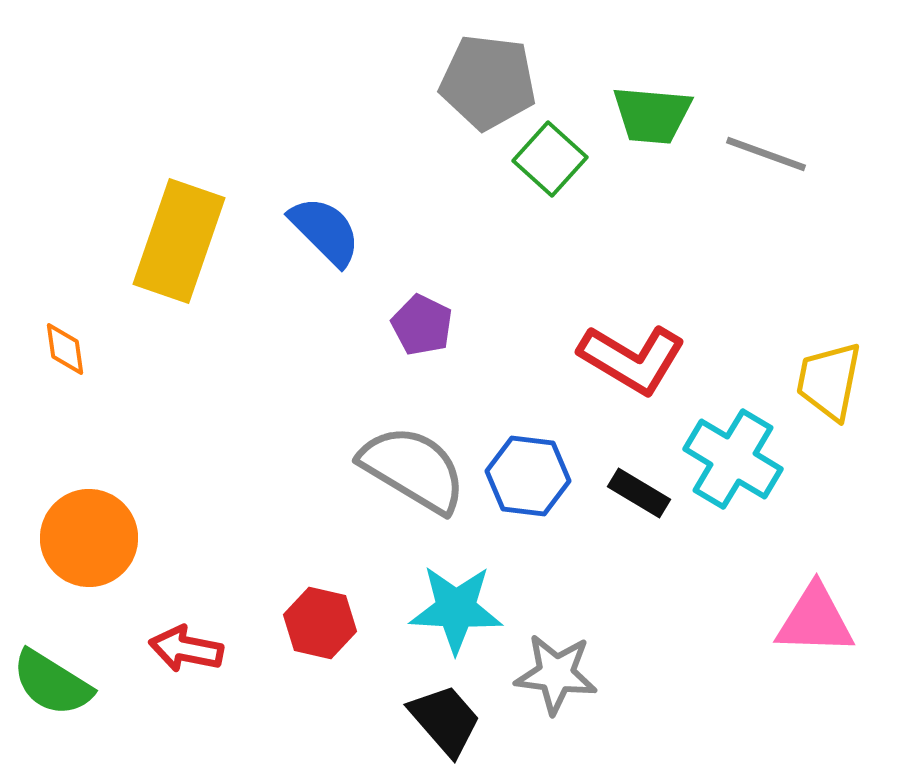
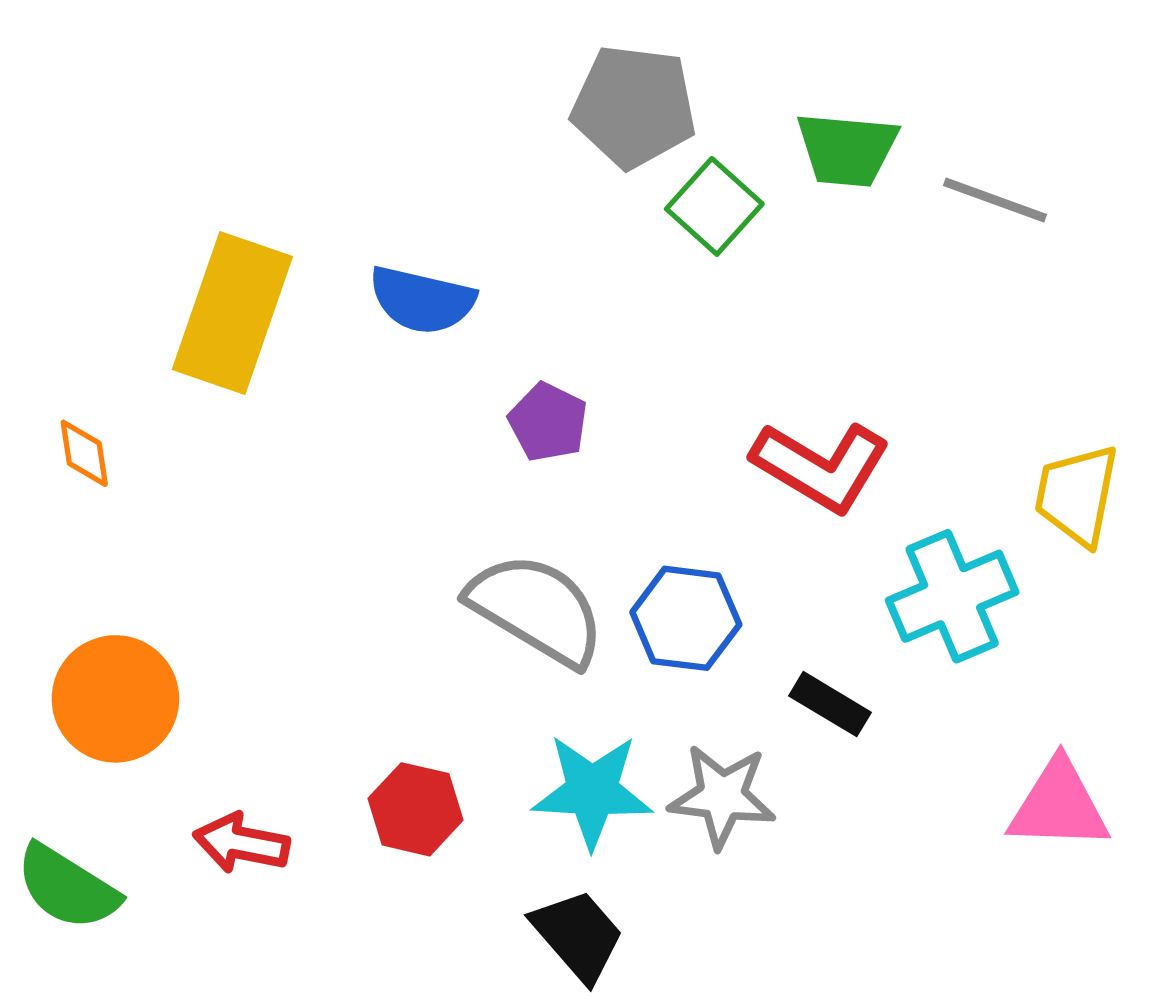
blue semicircle: (325, 231) -> (422, 300), turned 148
cyan cross: (733, 459) -> (952, 596), turned 36
black rectangle: (639, 493) -> (830, 704), moved
gray star: (556, 674) -> (722, 796), moved

